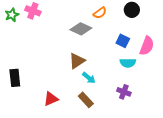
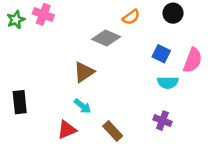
brown triangle: (77, 61) -> (84, 72), moved
cyan arrow: (89, 78) -> (83, 106), moved

